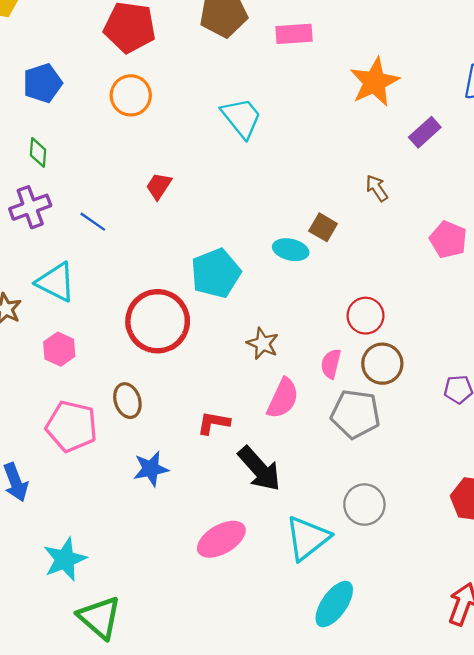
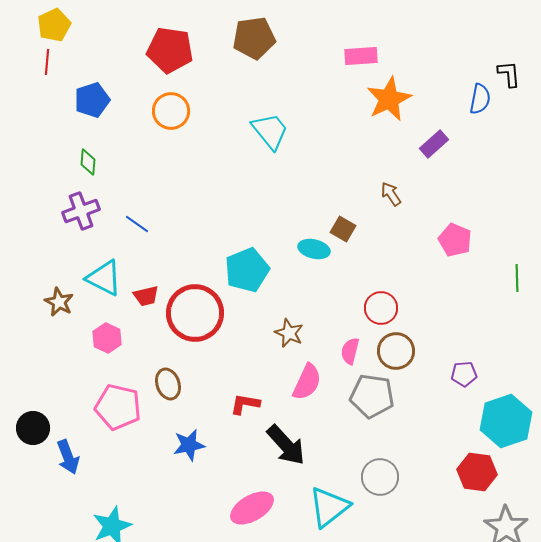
pink rectangle: (294, 34) -> (361, 56), moved
red trapezoid: (159, 186) -> (146, 296), moved, turned -136

